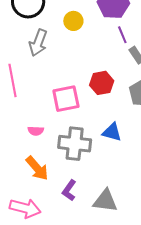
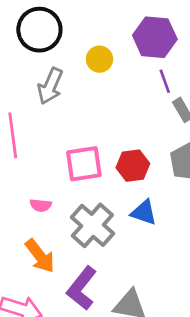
red hexagon: (102, 83) -> (133, 166), moved
gray cross: (75, 144) -> (92, 225), turned 32
purple L-shape: (69, 190) -> (82, 288), size x1.5

